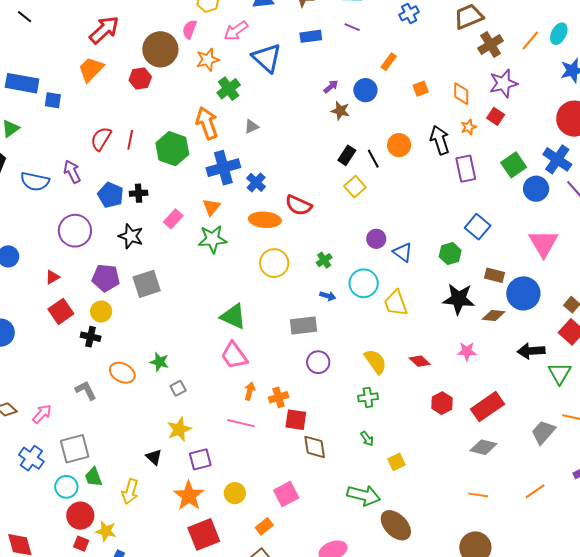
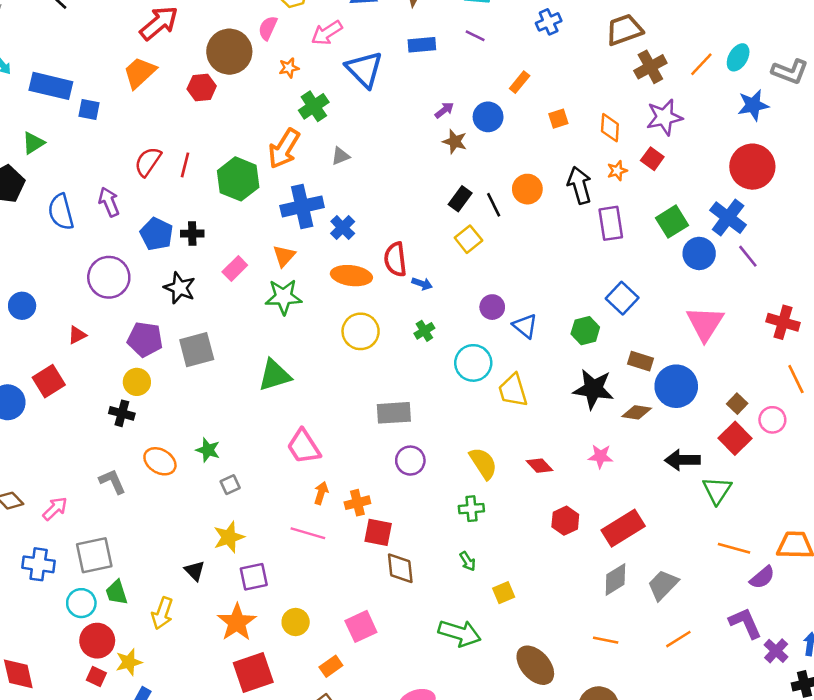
orange star: (208, 60) -> (289, 68), size x0.7
orange arrow: (207, 123) -> (284, 149), turned -132
blue semicircle: (35, 181) -> (61, 212), turned 60
red semicircle: (299, 205) -> (395, 259), turned 56
blue arrow: (328, 296) -> (422, 284), moved
red square: (61, 311) -> (49, 381), moved
green triangle: (233, 316) -> (275, 375), moved, turned -44
gray trapezoid: (543, 432) -> (663, 585), moved
gray diamond: (483, 447) -> (615, 580), turned -48
blue cross: (31, 458) -> (39, 564), turned -30
brown ellipse: (396, 525) -> (535, 665), moved
yellow star: (106, 531) -> (129, 662), turned -30

